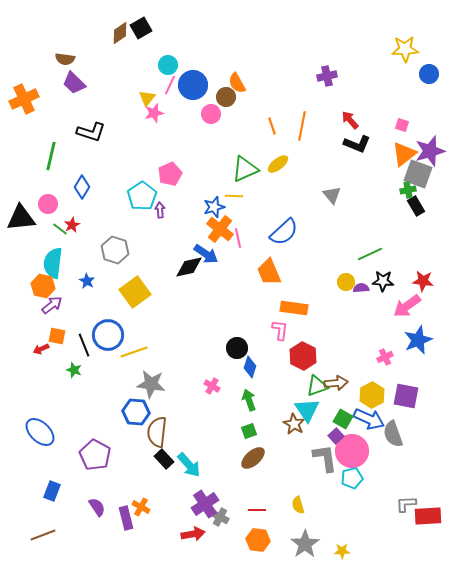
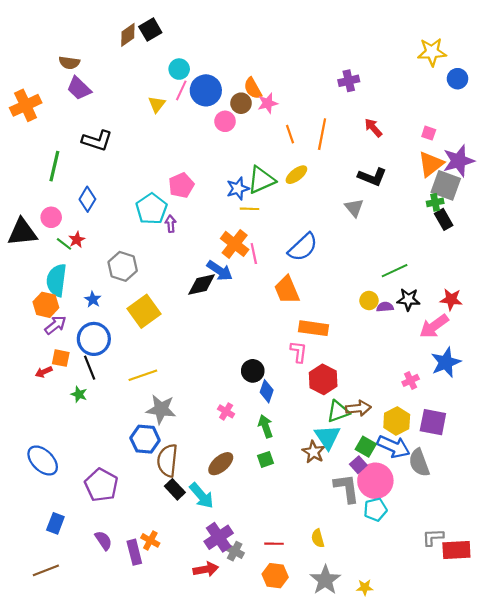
pink star: (154, 113) -> (268, 103), moved
black L-shape: (357, 144) -> (372, 177), moved
blue star: (214, 207) -> (238, 189), moved
blue circle: (108, 335) -> (94, 339), moved
brown ellipse: (253, 458) -> (221, 464), moved

